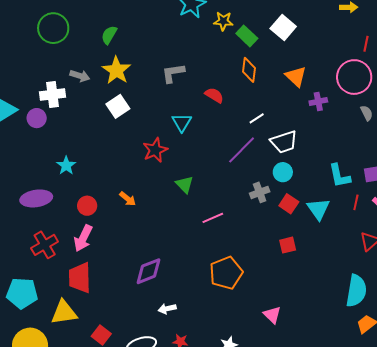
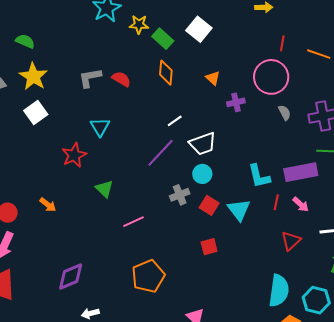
green semicircle: (109, 35) -> (25, 41), turned 84
orange triangle: (296, 76) -> (213, 78), size x0.7
red semicircle: (214, 95) -> (121, 79), moved

